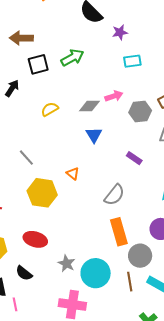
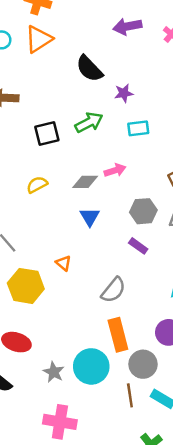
green arrow: (72, 58) -> (89, 122), moved
black square: (38, 64) -> (47, 133), moved
gray hexagon: (140, 111) -> (143, 211), moved
cyan circle: (96, 273) -> (91, 366), moved

